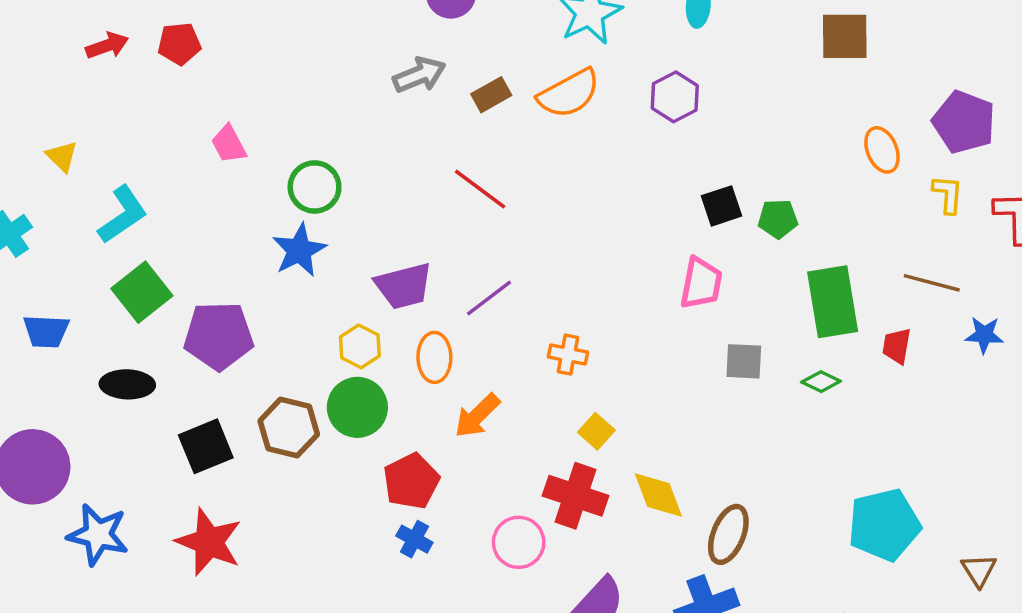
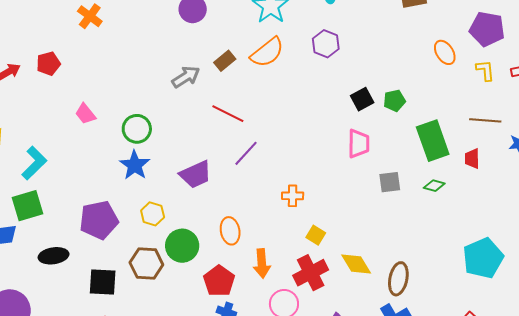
gray arrow: (419, 75) -> (186, 77), moved
green square: (142, 292) -> (28, 206), moved, turned 32
purple line: (489, 298) -> (246, 153), moved
yellow hexagon: (360, 346) -> (153, 214), moved
orange ellipse: (434, 357) -> (230, 231), moved
orange arrow: (477, 416) -> (262, 263), moved, turned -40
black square: (206, 446) -> (103, 282), turned 36
red cross: (575, 496) -> (311, 273), turned -36

